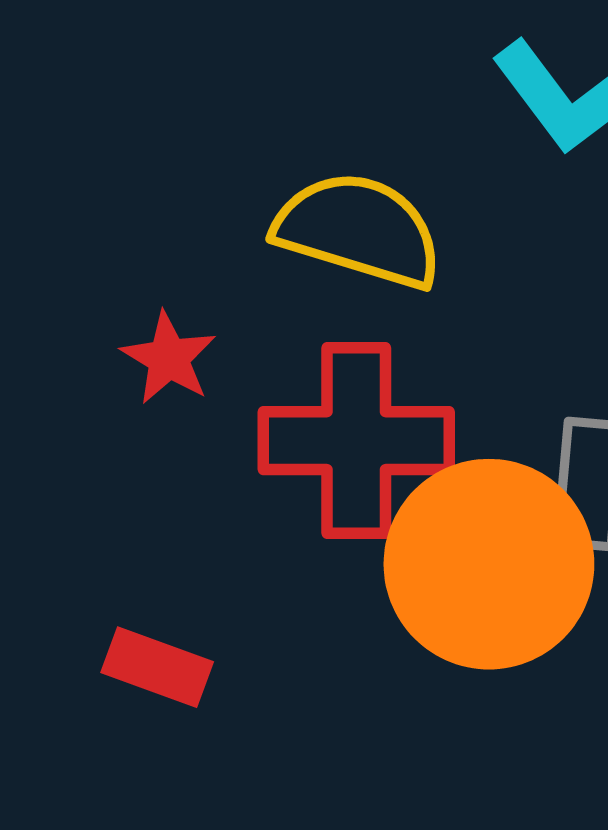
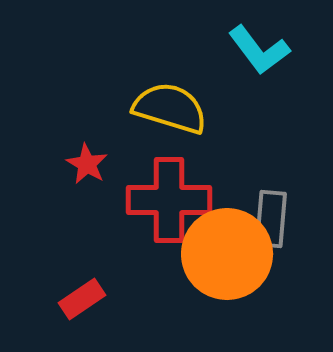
red rectangle: (157, 667) -> (82, 299), turned -54

